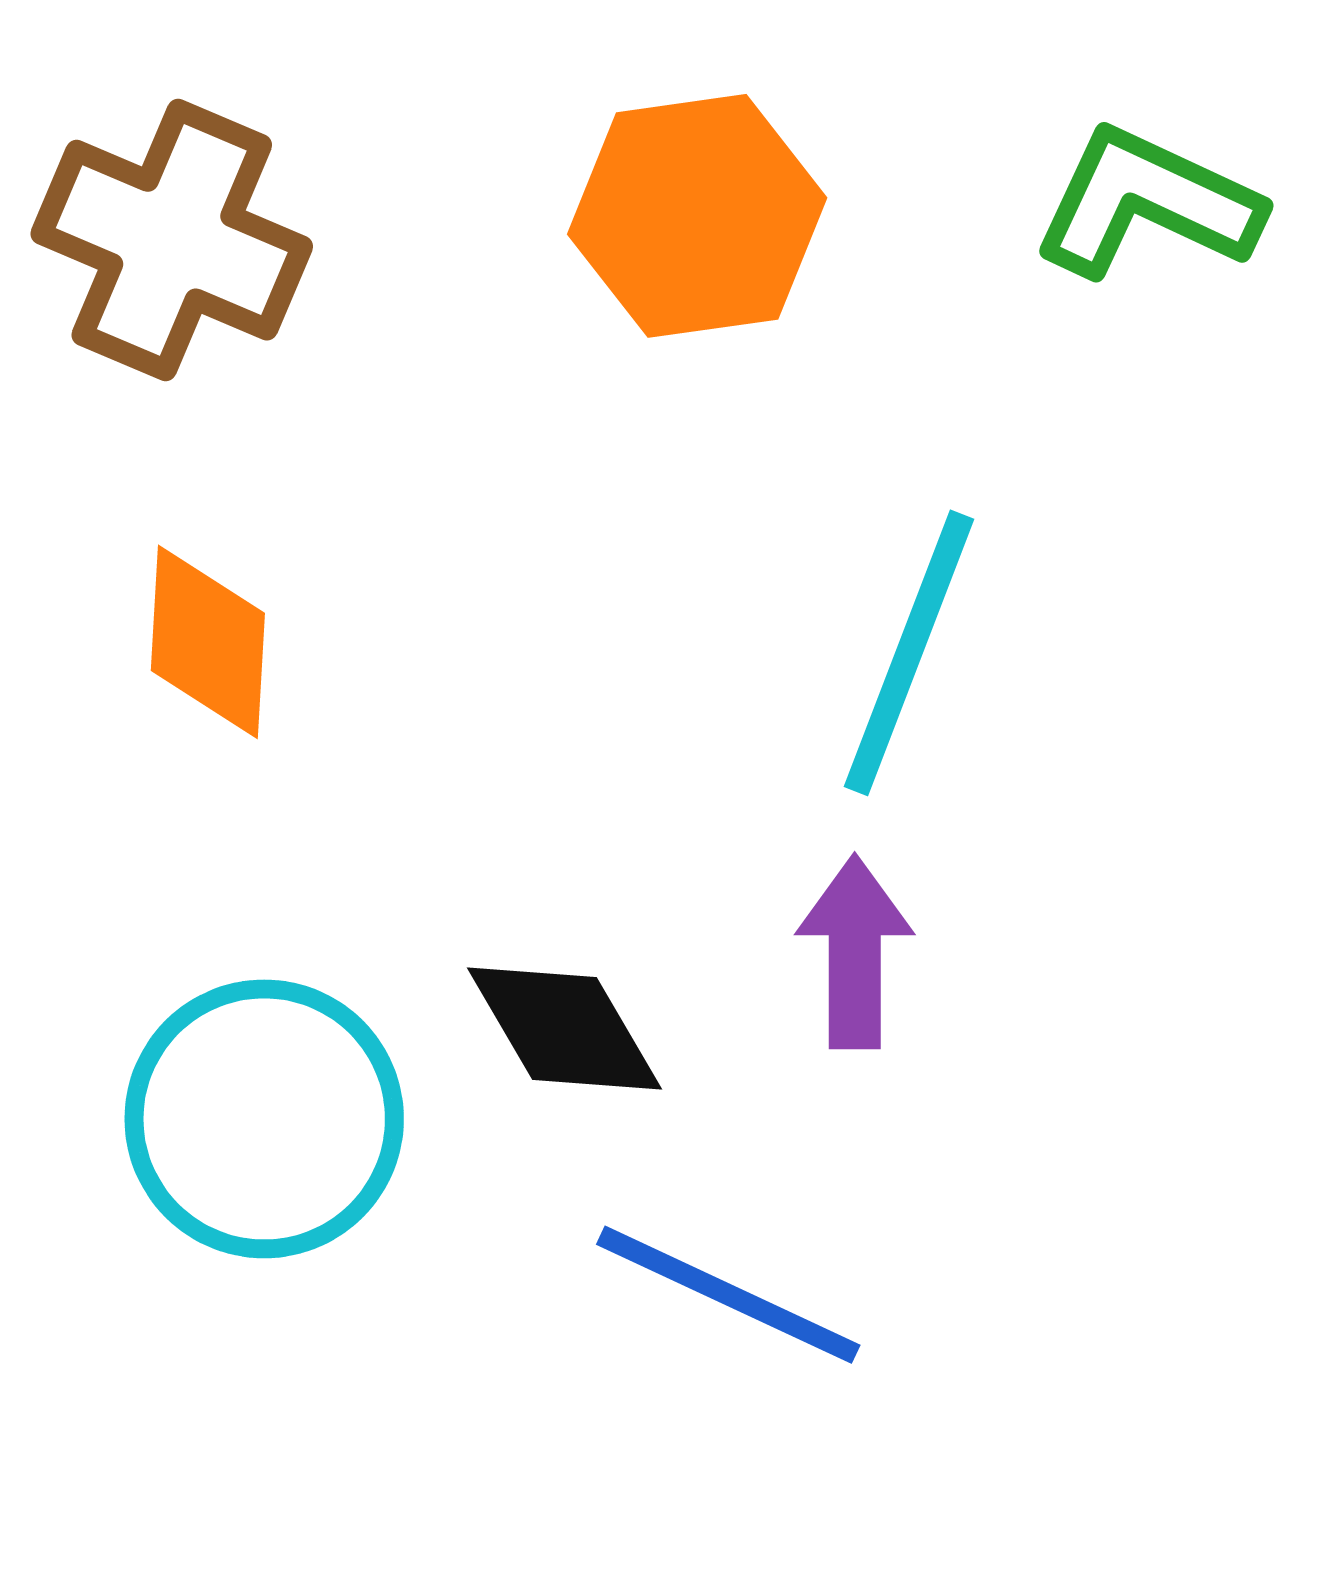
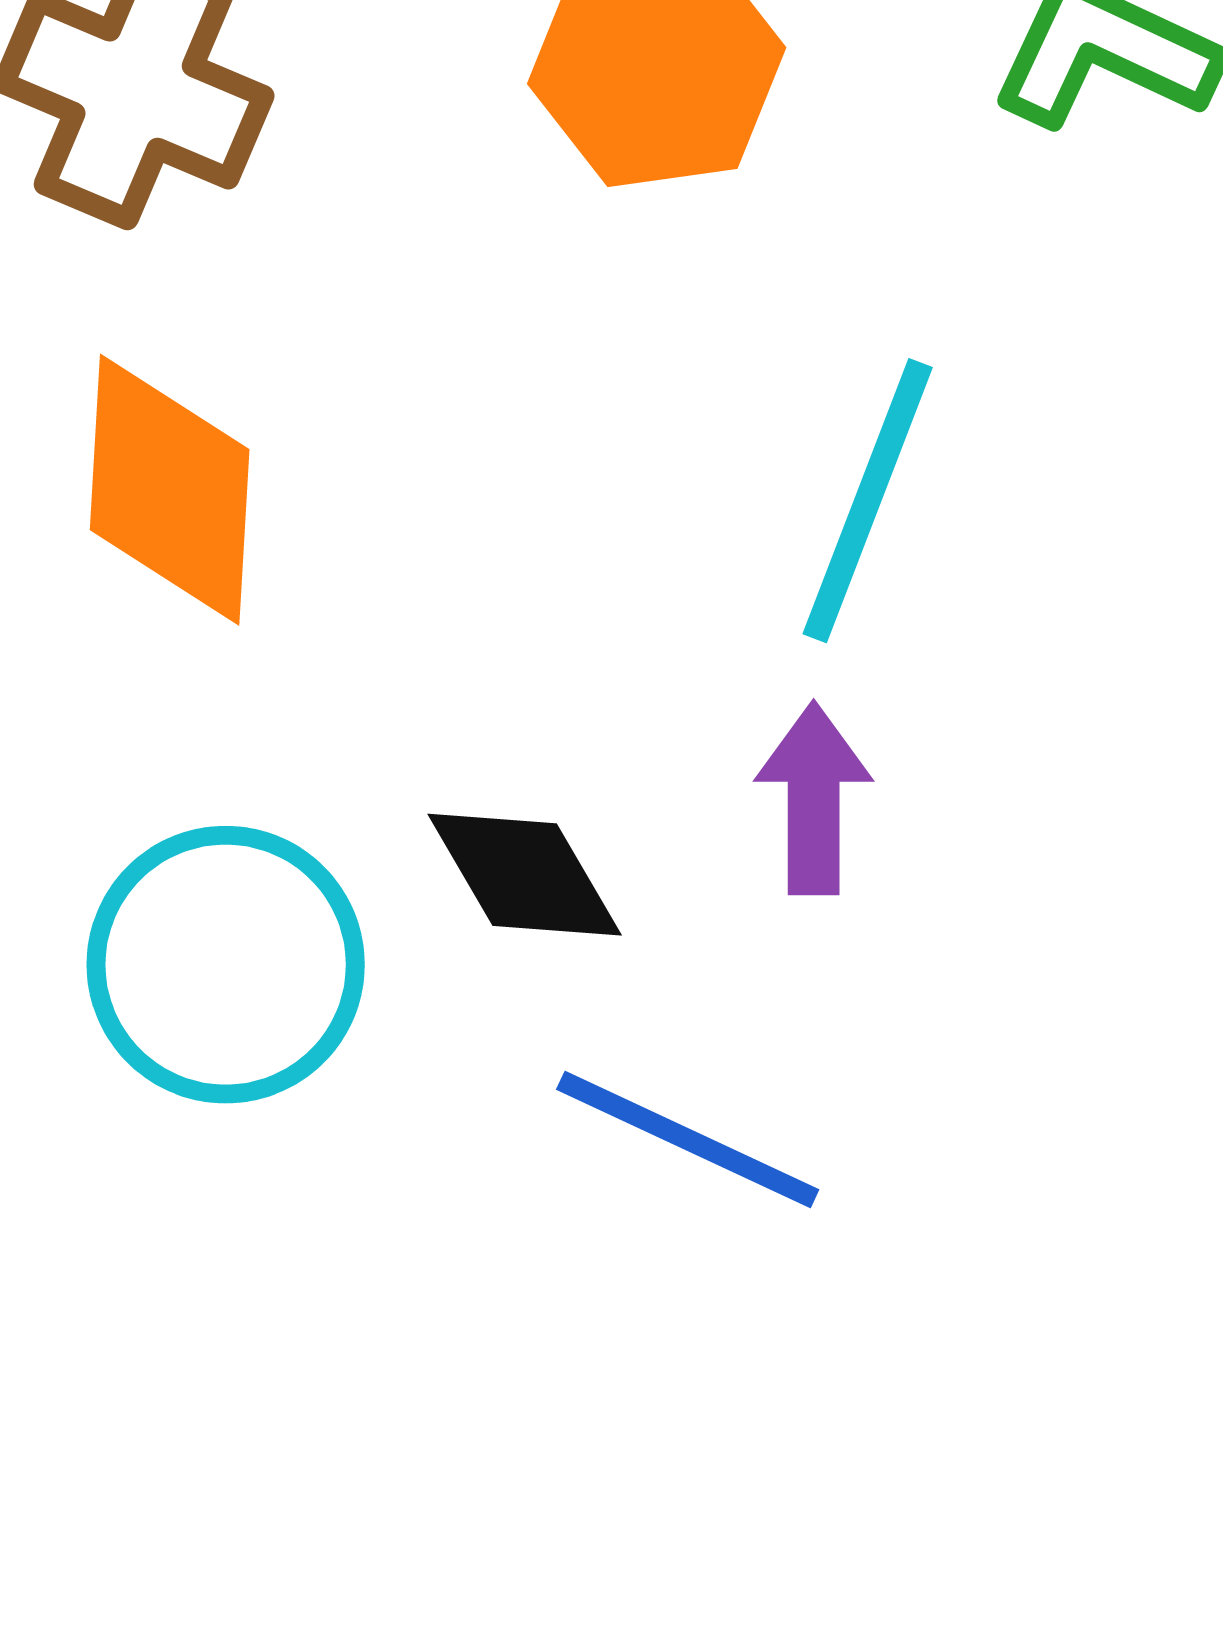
orange diamond: (208, 642) -> (170, 490), size x1.4

